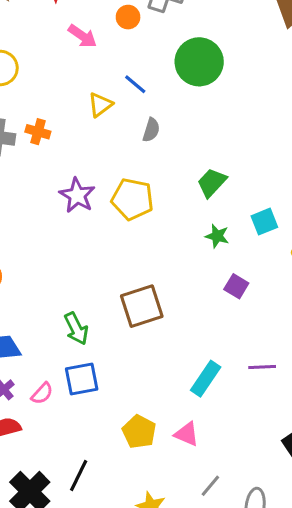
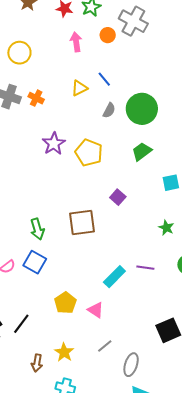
pink arrow: (82, 36) -> (76, 42), turned -144
green circle: (199, 62) -> (142, 109), moved
green star: (217, 236) -> (166, 228), moved
purple square: (236, 286) -> (118, 197), moved
purple line: (262, 367) -> (145, 268), moved
blue square: (82, 379) -> (35, 262), turned 30

